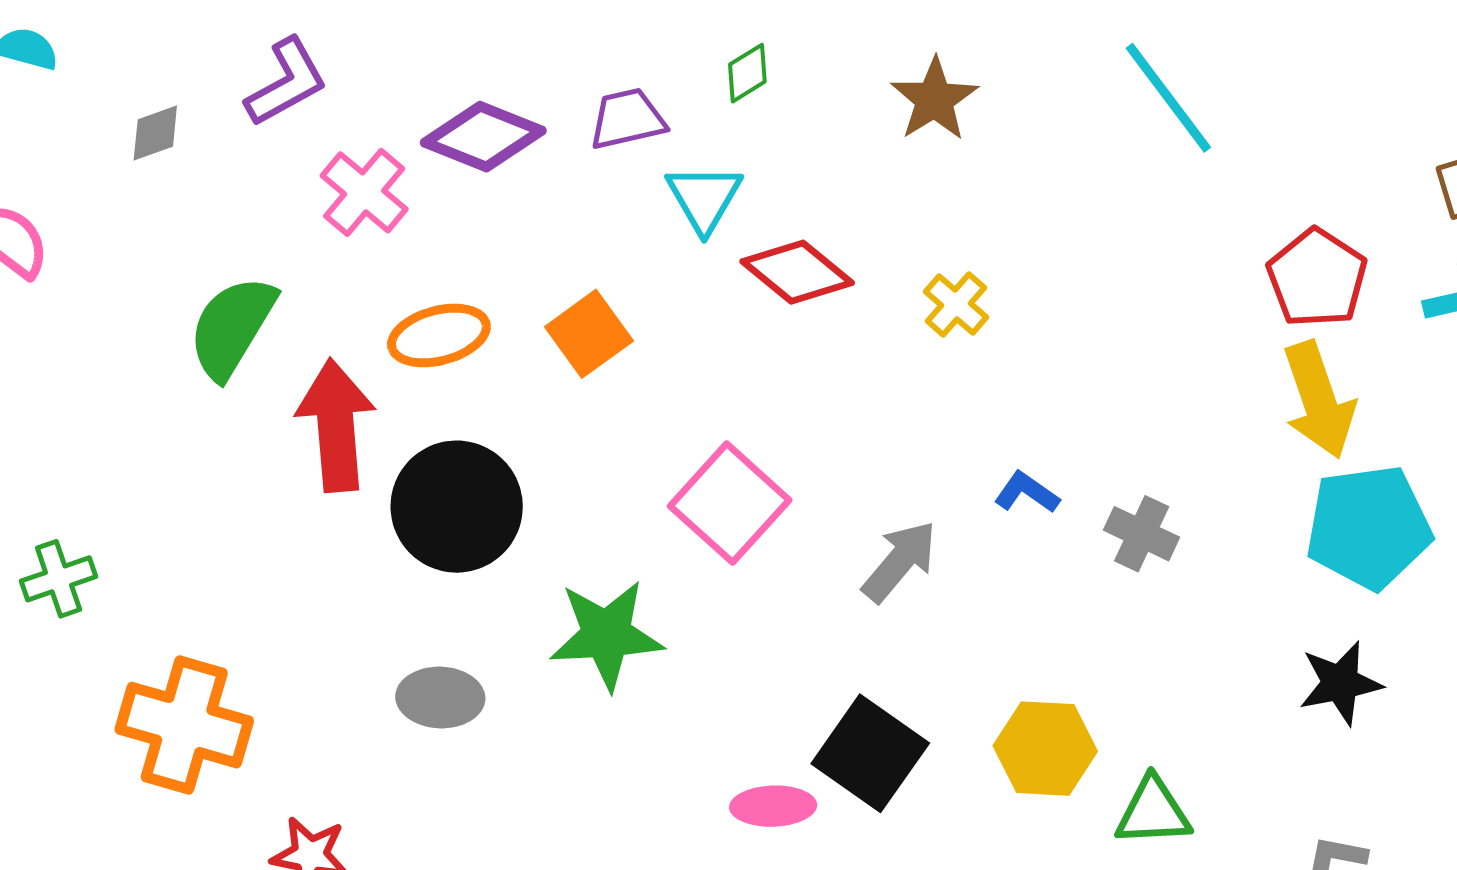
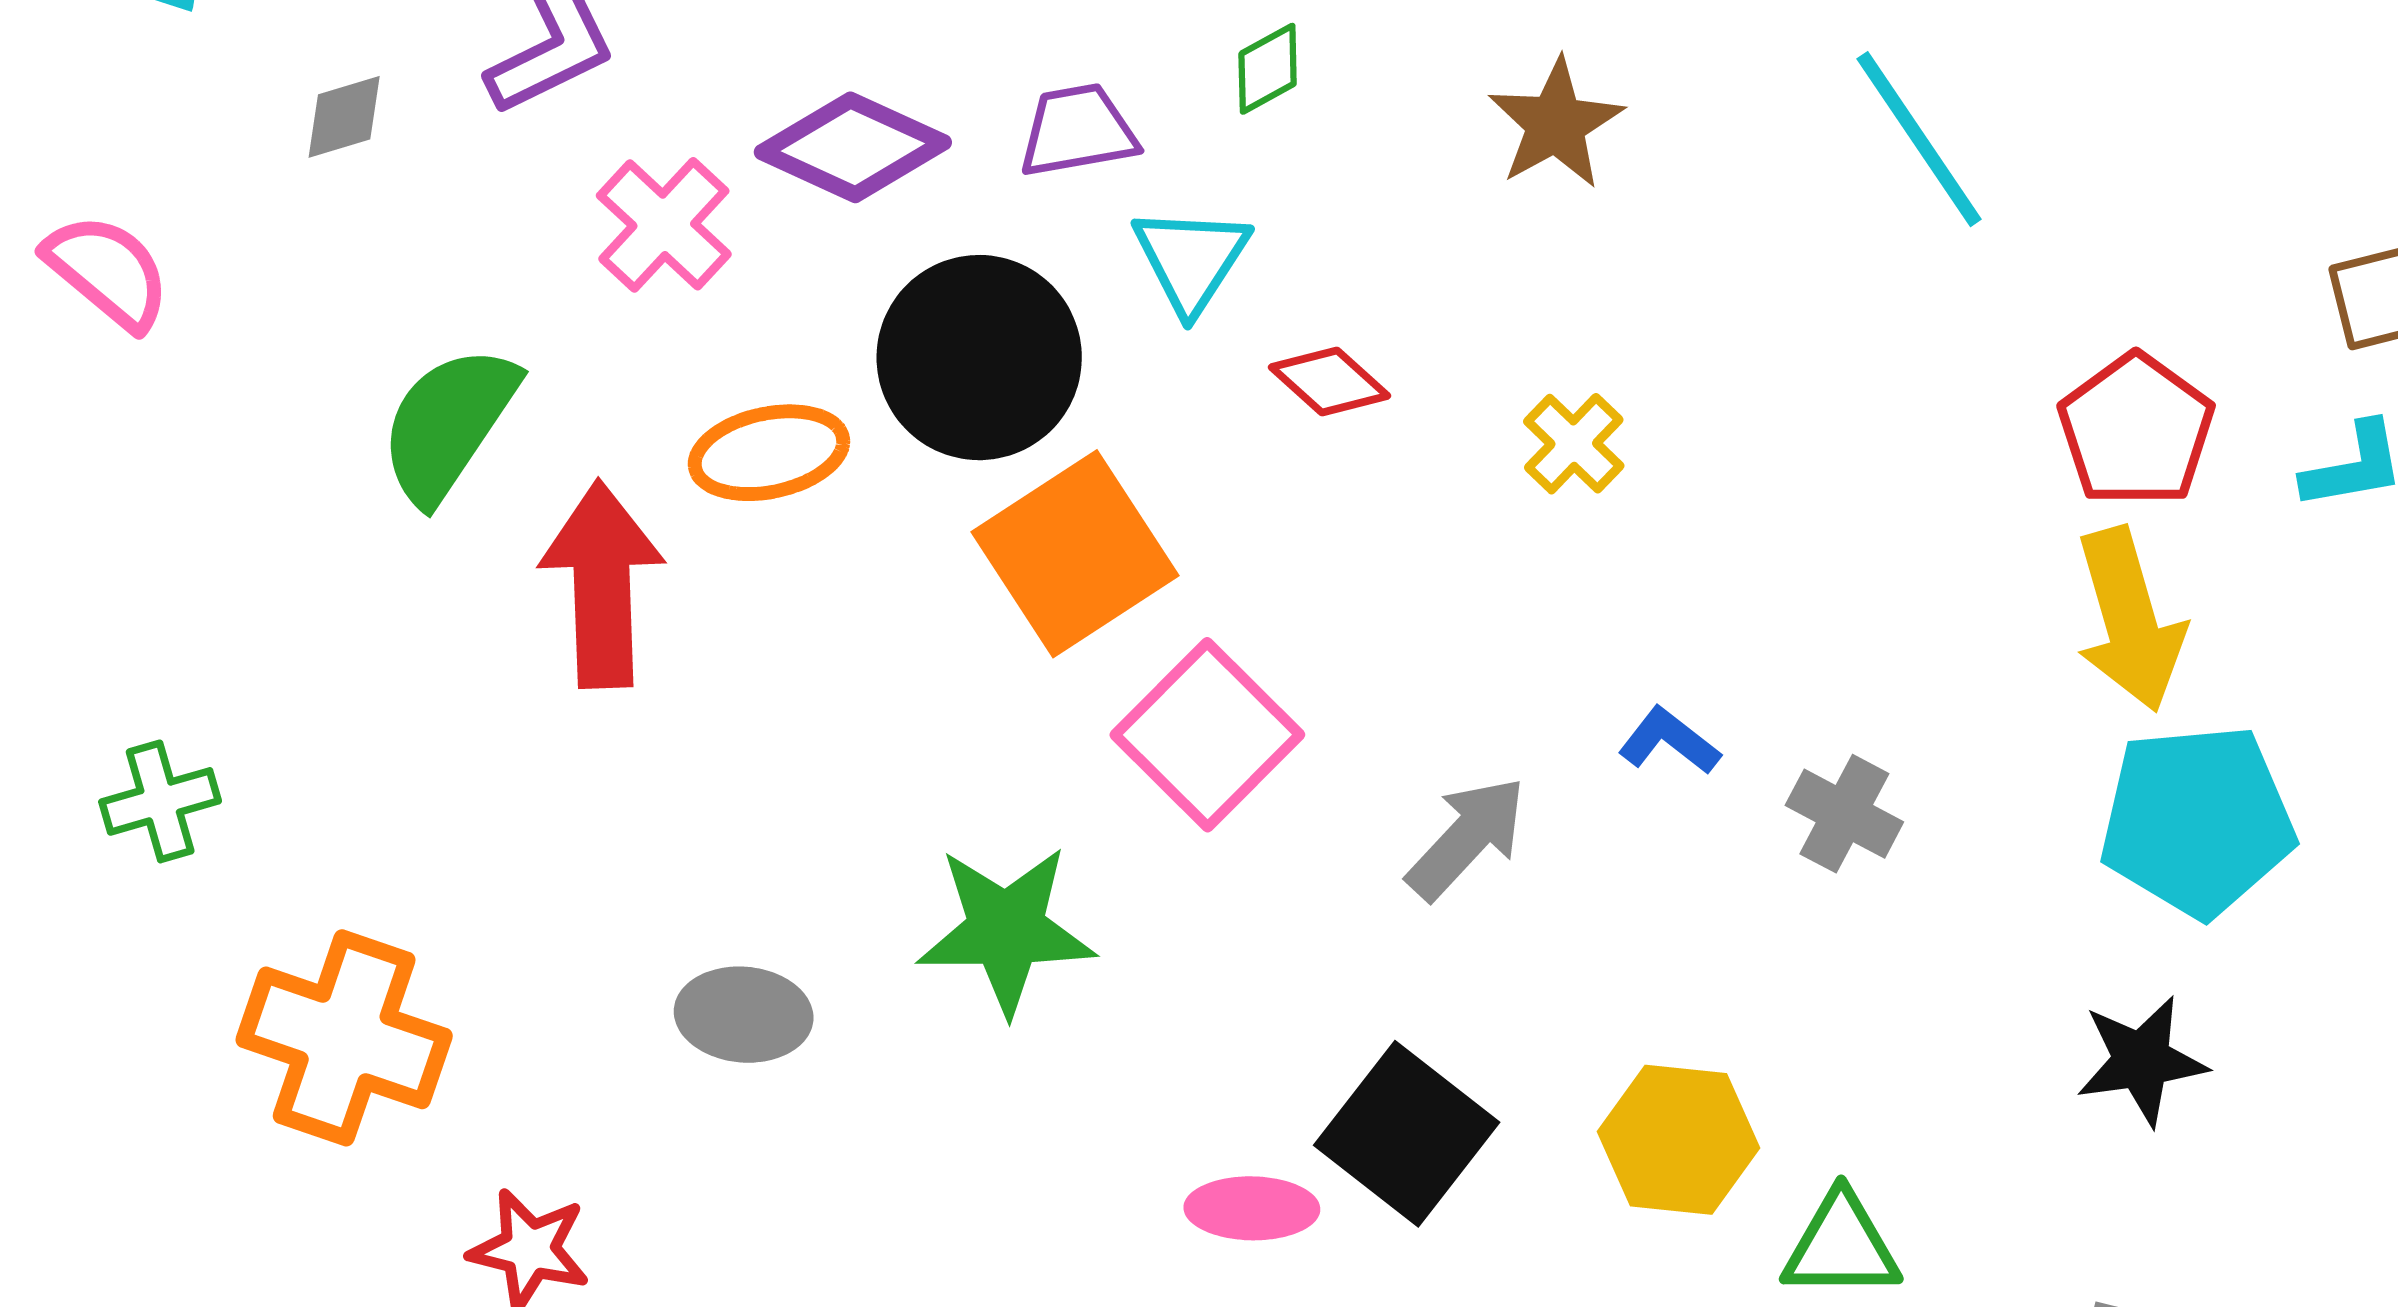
red diamond: (797, 272) -> (1330, 382), size x0.7
orange square: (589, 334) -> (1075, 554), moved, size x1.5
black circle: (457, 507) -> (979, 358), moved

